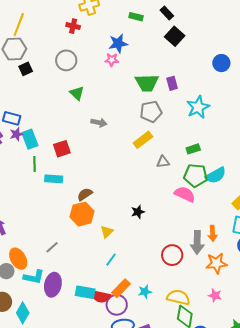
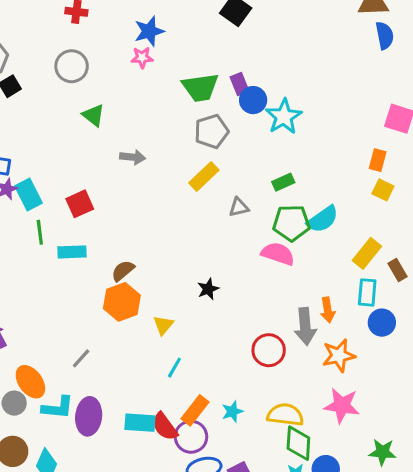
blue circle: (221, 63) -> (253, 100), moved
pink star: (215, 295) -> (342, 406), size x1.6
red semicircle: (101, 297) -> (165, 427), turned 48

